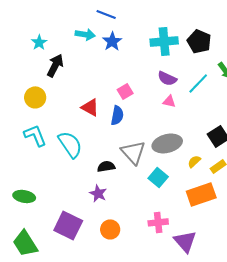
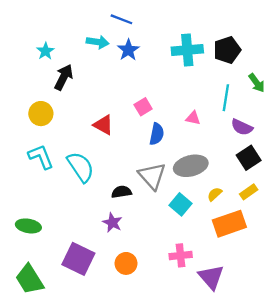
black pentagon: (199, 41) -> (227, 50), turned 30
purple semicircle: (167, 78) -> (242, 127), moved
cyan line: (198, 83) -> (226, 98), turned -35
blue semicircle: (117, 115) -> (157, 134), moved
yellow semicircle: (194, 161) -> (215, 194), moved

